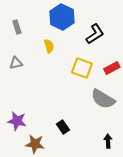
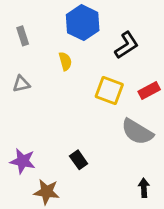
black rectangle: (63, 127) -> (79, 160), moved

